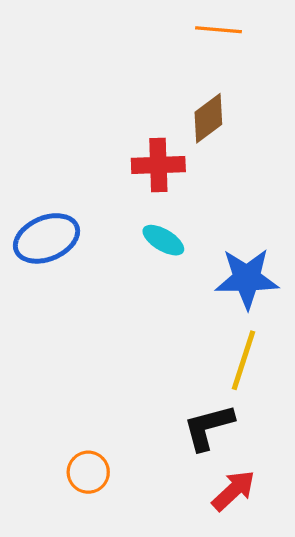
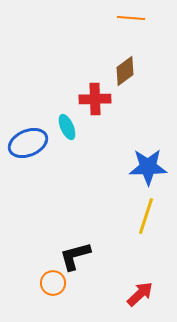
cyan ellipse: (163, 240) -> (67, 127), moved, turned 35
black L-shape: (208, 427) -> (75, 256), moved

